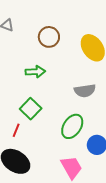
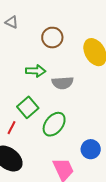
gray semicircle: (85, 91) -> (63, 83), moved
green ellipse: (72, 126) -> (54, 124), moved

